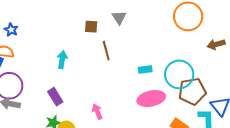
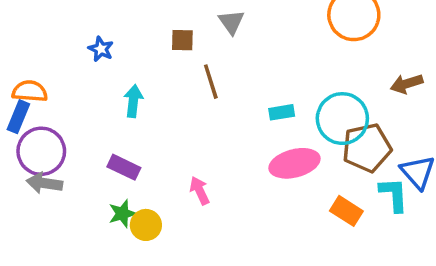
blue star: (11, 30) -> (101, 49), moved
brown arrow: (216, 44) -> (407, 84), moved
purple rectangle: (55, 97) -> (124, 167), turned -30

